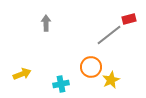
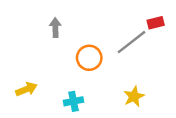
orange circle: (91, 67) -> (89, 58), moved

